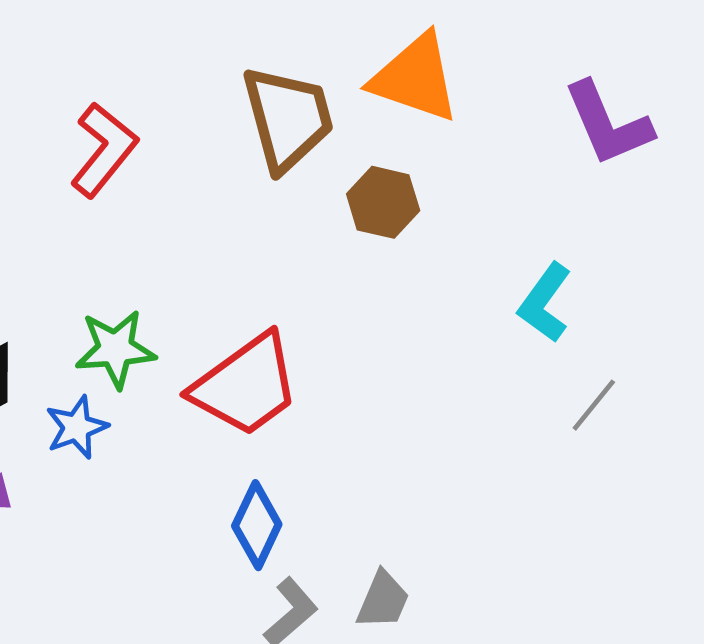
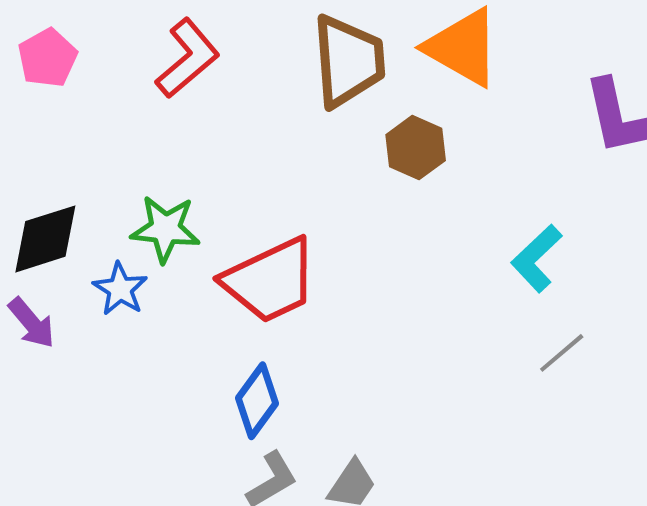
blue star: (77, 427) -> (120, 289), turned -30

